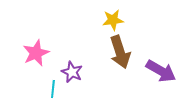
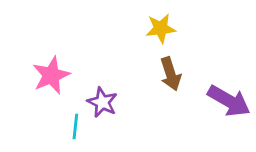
brown arrow: (120, 52) -> (171, 74), size x0.7

